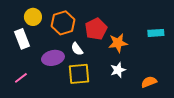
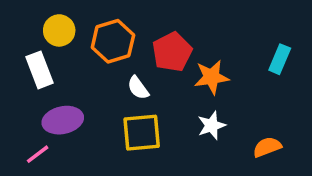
cyan rectangle: (156, 33) -> (280, 59), turned -63
purple ellipse: (53, 58) -> (63, 120), moved
pink line: (21, 78) -> (38, 154), moved

